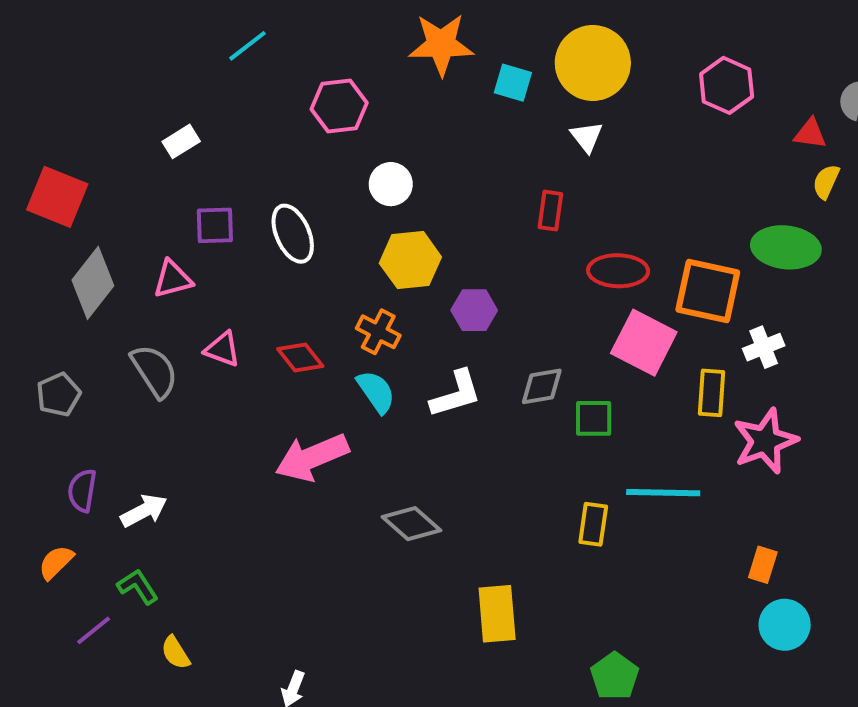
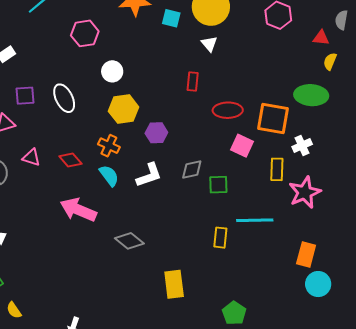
pink square: (644, 343) -> (242, 146), size x0.7
pink arrow: (312, 457) -> (78, 210), turned 48
orange rectangle: (763, 565) -> (306, 254), size x1.4

